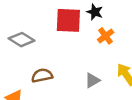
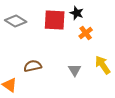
gray diamond: (22, 40) -> (16, 21), moved
gray triangle: (92, 80) -> (75, 70), turned -32

